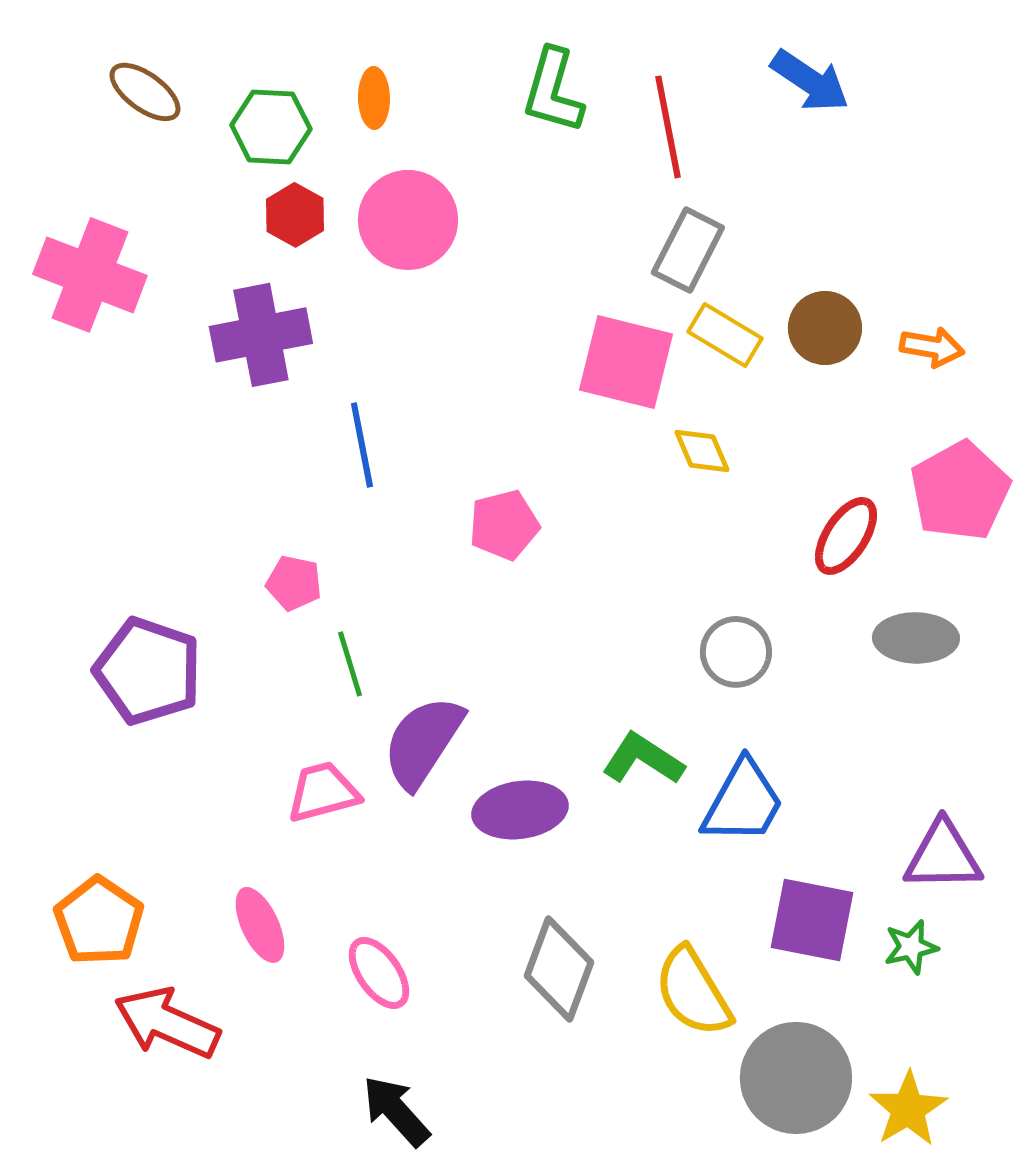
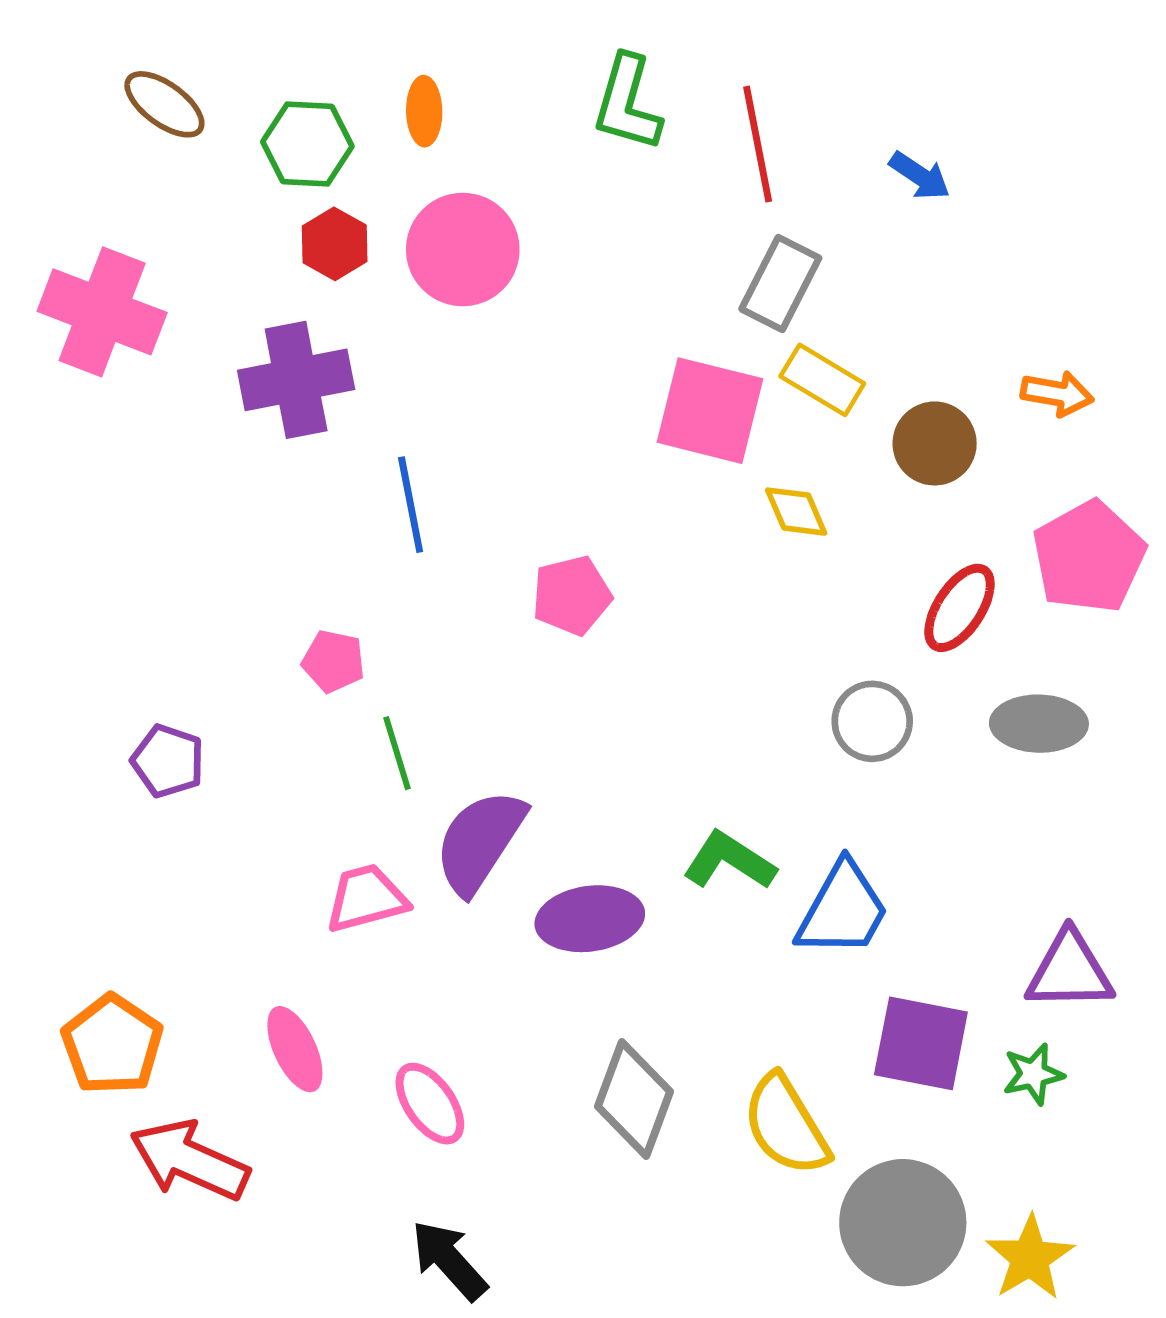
blue arrow: (810, 81) -> (920, 176), moved, size x0.7
brown circle: (825, 328) -> (935, 443), moved
gray circle: (736, 652) -> (872, 721), moved
purple pentagon: (148, 671) -> (168, 761), size x0.6

